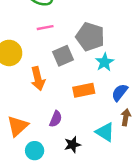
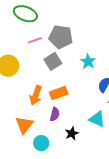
gray pentagon: (90, 37) -> (61, 37), moved
orange arrow: (38, 79) -> (36, 95), moved, turned 42
orange rectangle: (84, 90) -> (59, 93), moved

